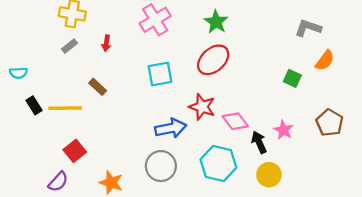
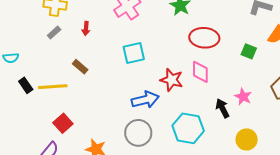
red ellipse: (213, 60) -> (204, 38), moved, turned 48
pink diamond: (235, 121) -> (200, 72), moved, turned 40
yellow circle: (269, 175) -> (247, 139), moved

